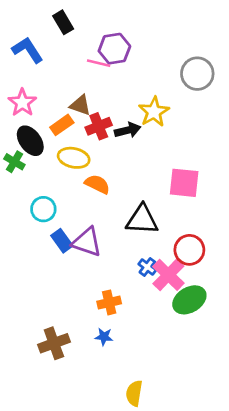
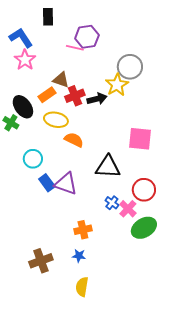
black rectangle: (63, 22) -> (48, 17), turned 30
gray circle: (197, 74) -> (130, 67), moved
pink star: (22, 103) -> (25, 60), moved
pink cross: (168, 275) -> (128, 209), size x0.7
yellow semicircle: (134, 393) -> (82, 287), moved

